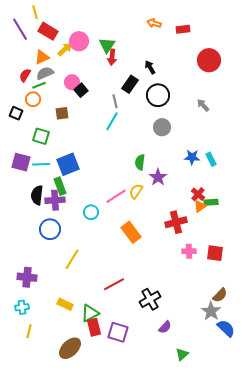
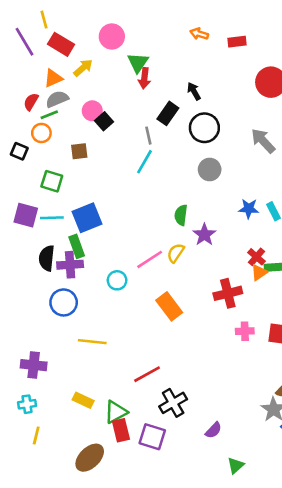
pink circle: (79, 41) -> (112, 37), moved
gray arrow: (203, 105) -> (263, 141), size x1.5
yellow line: (72, 259) -> (92, 342), turned 65
black cross: (150, 299) -> (173, 403), moved

